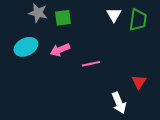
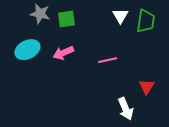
pink line: (91, 64) -> (108, 60), moved

